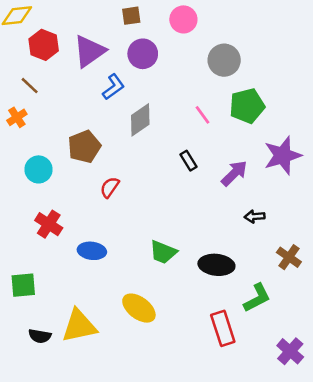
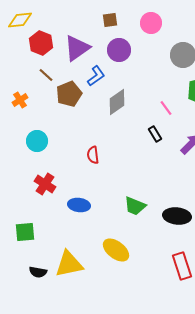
brown line: (30, 86) -> (46, 75), moved
pink line: (202, 115) -> (166, 108), moved
brown pentagon: (84, 147) -> (69, 94), moved
red semicircle: (110, 187) -> (93, 155), turned -42

